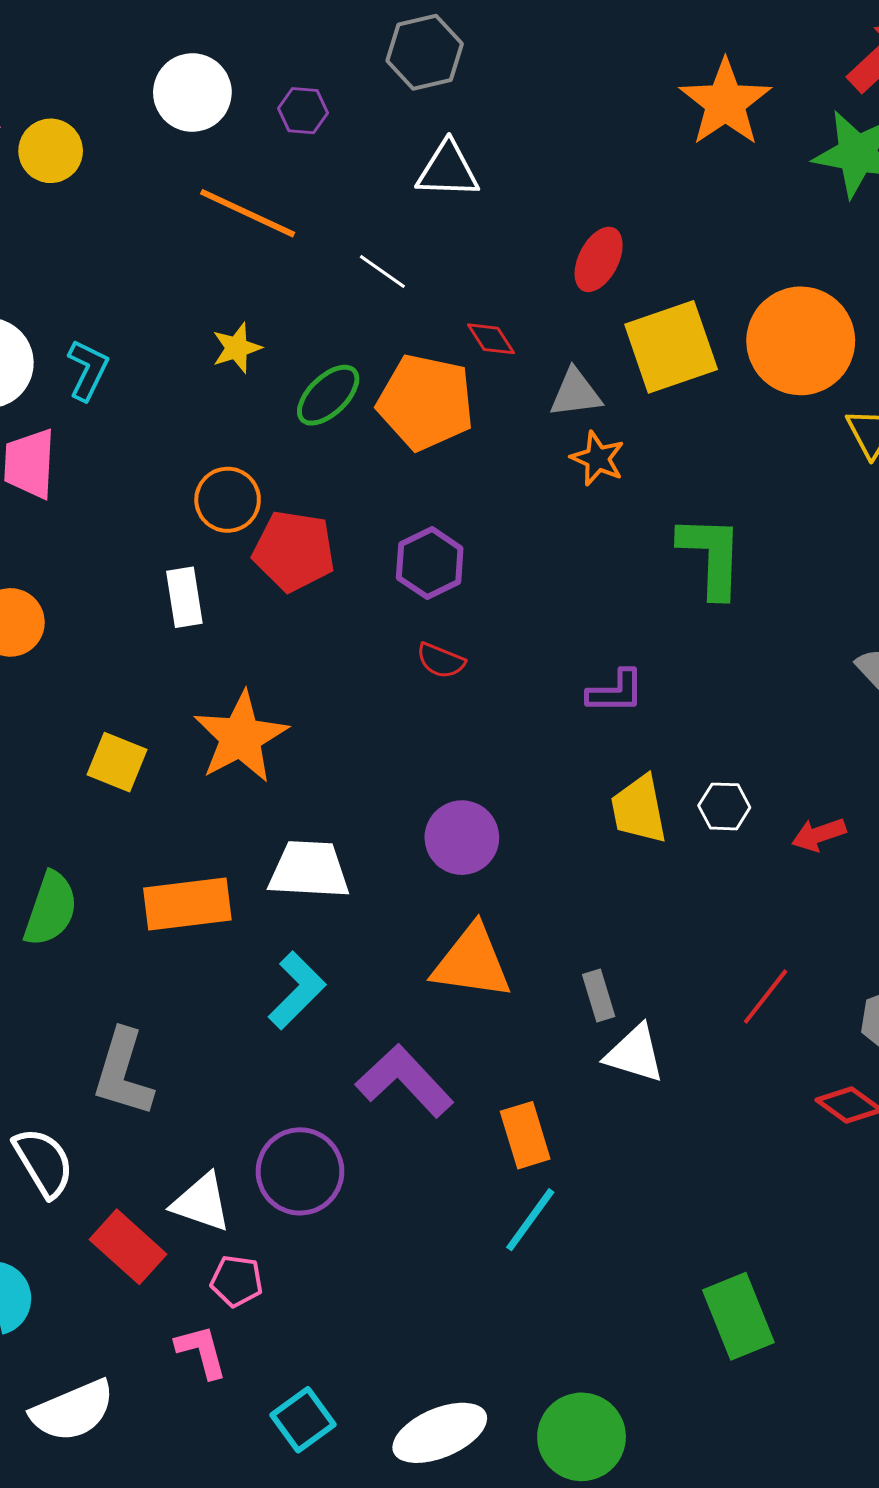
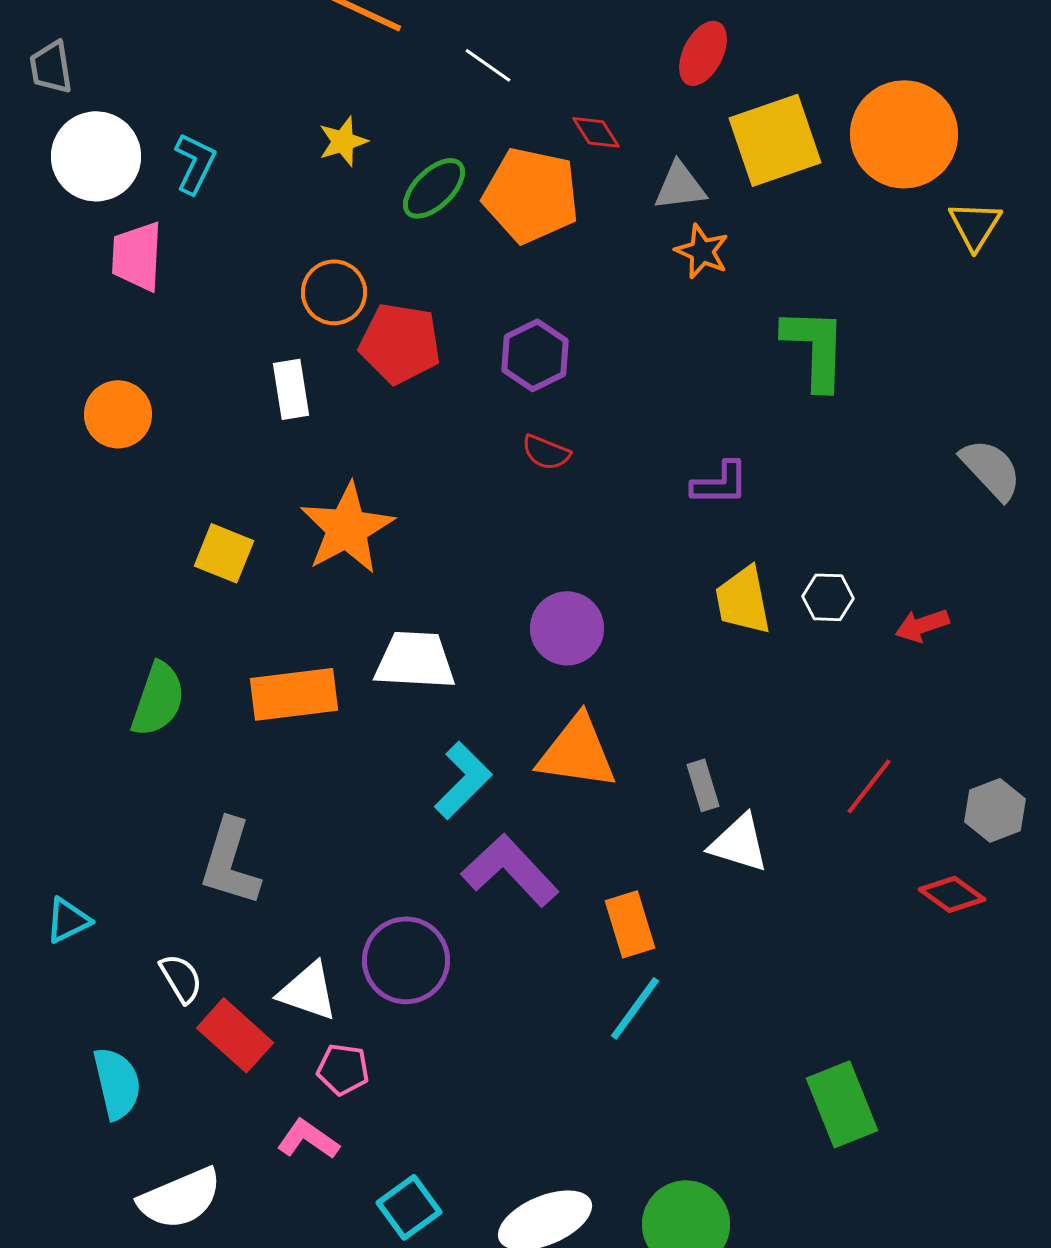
cyan L-shape: (297, 990) -> (463, 780), moved
white semicircle: (44, 1162) -> (181, 978), moved, size x0.7
pink L-shape: (201, 1351) -> (308, 1139), turned -40

